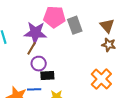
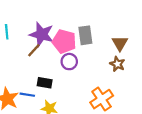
pink pentagon: (54, 17) -> (64, 41), moved
purple circle: (39, 64) -> (69, 62), moved

